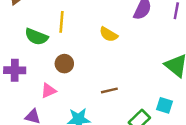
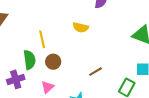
yellow line: (62, 22) -> (42, 39), moved
green semicircle: (36, 37) -> (29, 60), moved, turned -102

